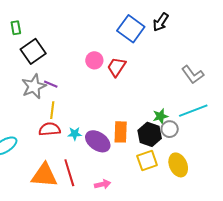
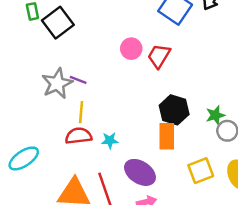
black square: (33, 51) -> (58, 23), moved
black hexagon: (150, 134) -> (174, 110), moved
purple ellipse: (98, 141) -> (140, 172), moved

